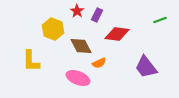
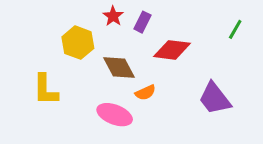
green line: (160, 20) -> (235, 29), turned -40

